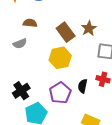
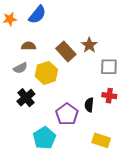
yellow hexagon: (60, 58) -> (46, 73), moved
black cross: (21, 91) -> (26, 98), moved

